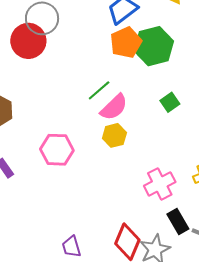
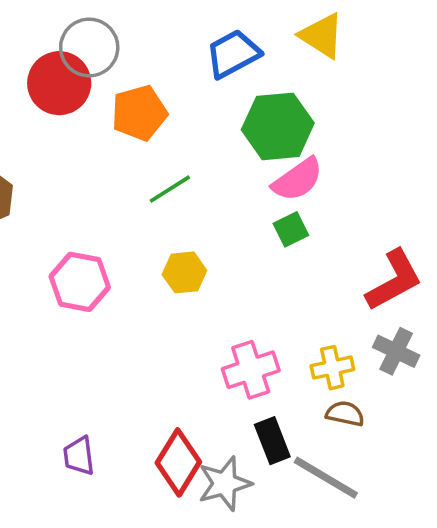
orange pentagon: (126, 42) -> (139, 113), moved
pink semicircle: (114, 107) -> (298, 180), moved

